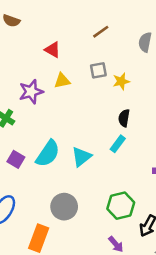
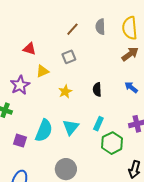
brown line: (101, 32) -> (72, 29), moved
yellow star: (121, 81) -> (65, 92), moved
cyan rectangle: (118, 144) -> (98, 124), moved
green hexagon: (121, 206) -> (112, 143), moved

